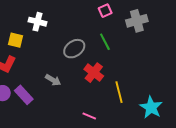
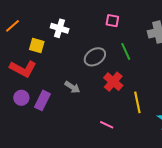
pink square: (105, 11) -> (112, 21), moved, turned 32
purple rectangle: (24, 95) -> (42, 100), turned 66

